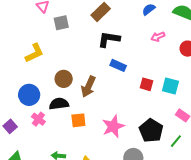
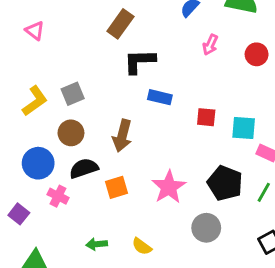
gray square: (61, 23) -> (73, 94), moved
pink arrow: (158, 37) -> (210, 45), turned -32
brown circle: (64, 79) -> (71, 133), moved
cyan square: (170, 86) -> (244, 128), moved

